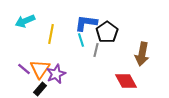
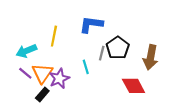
cyan arrow: (25, 21) -> (26, 51), moved
black pentagon: (107, 32) -> (118, 48), moved
cyan line: (81, 40) -> (86, 67), moved

